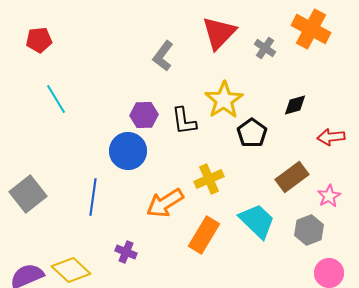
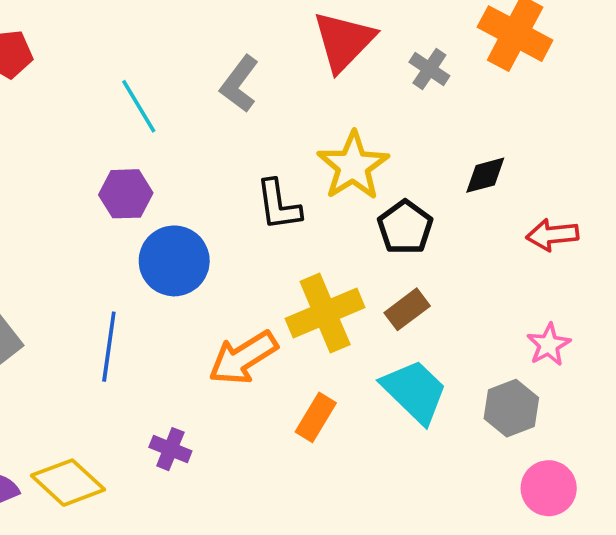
cyan line: (56, 99) -> (139, 106), moved
purple hexagon: (144, 115) -> (126, 194), moved
brown rectangle: (292, 177) -> (407, 309), moved, size x0.7
yellow cross: (209, 179) -> (325, 313), size x1.4
orange rectangle: (204, 235) -> (316, 417), size x0.7

